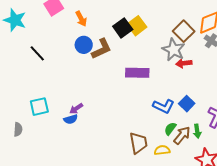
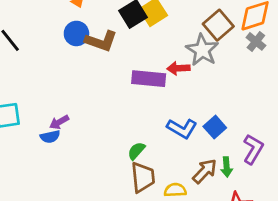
brown L-shape: (102, 49) -> (101, 41), turned 40
red arrow: (184, 63) -> (178, 68), moved
green semicircle: (170, 129) -> (136, 151), moved

